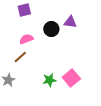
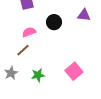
purple triangle: (70, 22) -> (84, 15), moved
green star: (49, 80) -> (38, 75), moved

